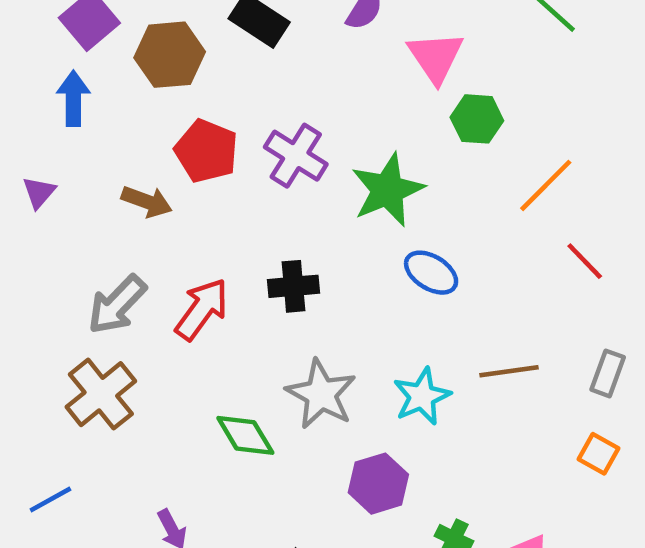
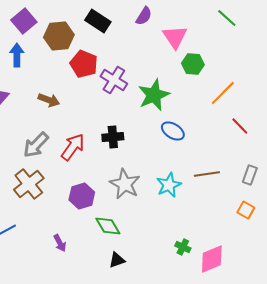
red pentagon: (206, 151) -> (84, 64), moved
green diamond: (245, 435) -> (108, 226), moved
purple hexagon: (378, 484) -> (82, 196), moved

